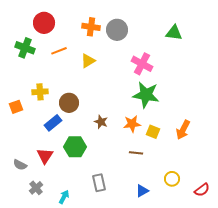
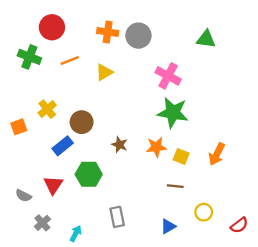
yellow cross: (40, 92) -> (47, 109), turned -35
brown line: (136, 153) -> (175, 186), moved

